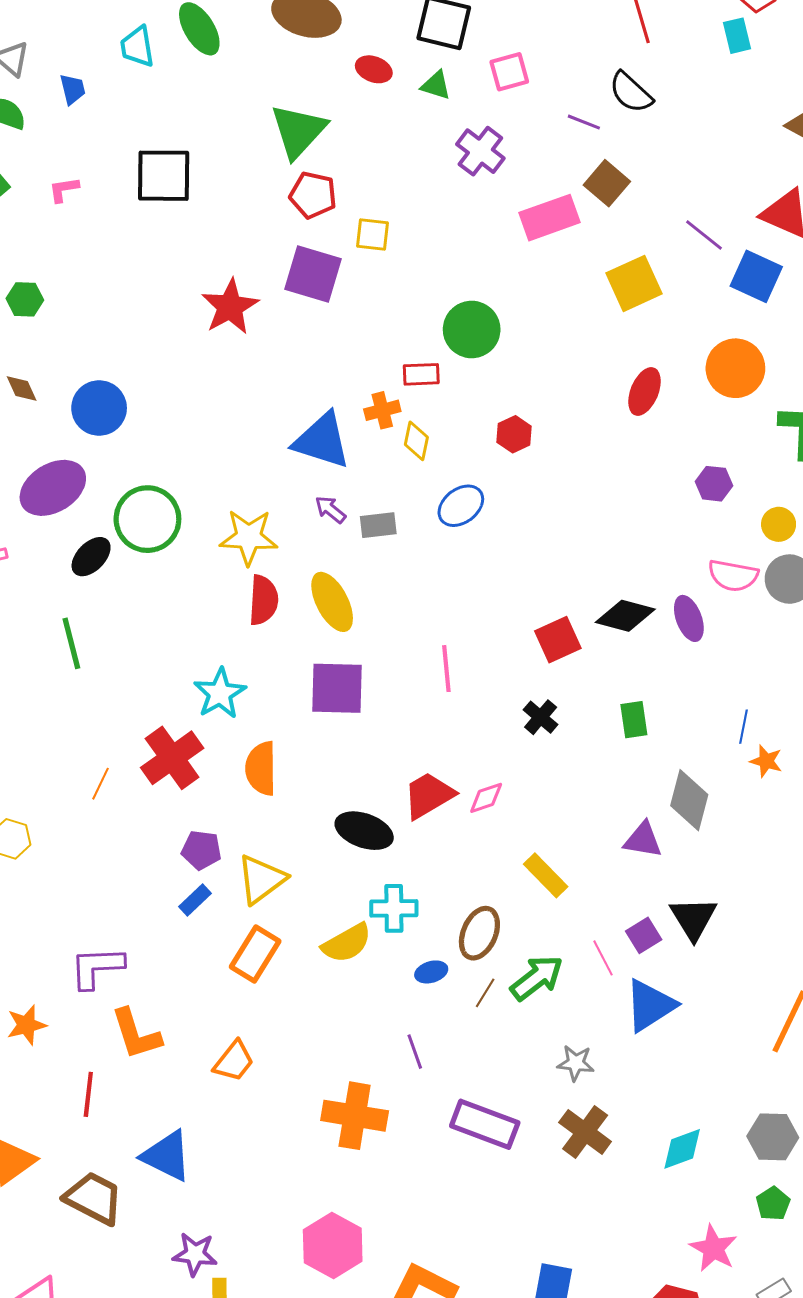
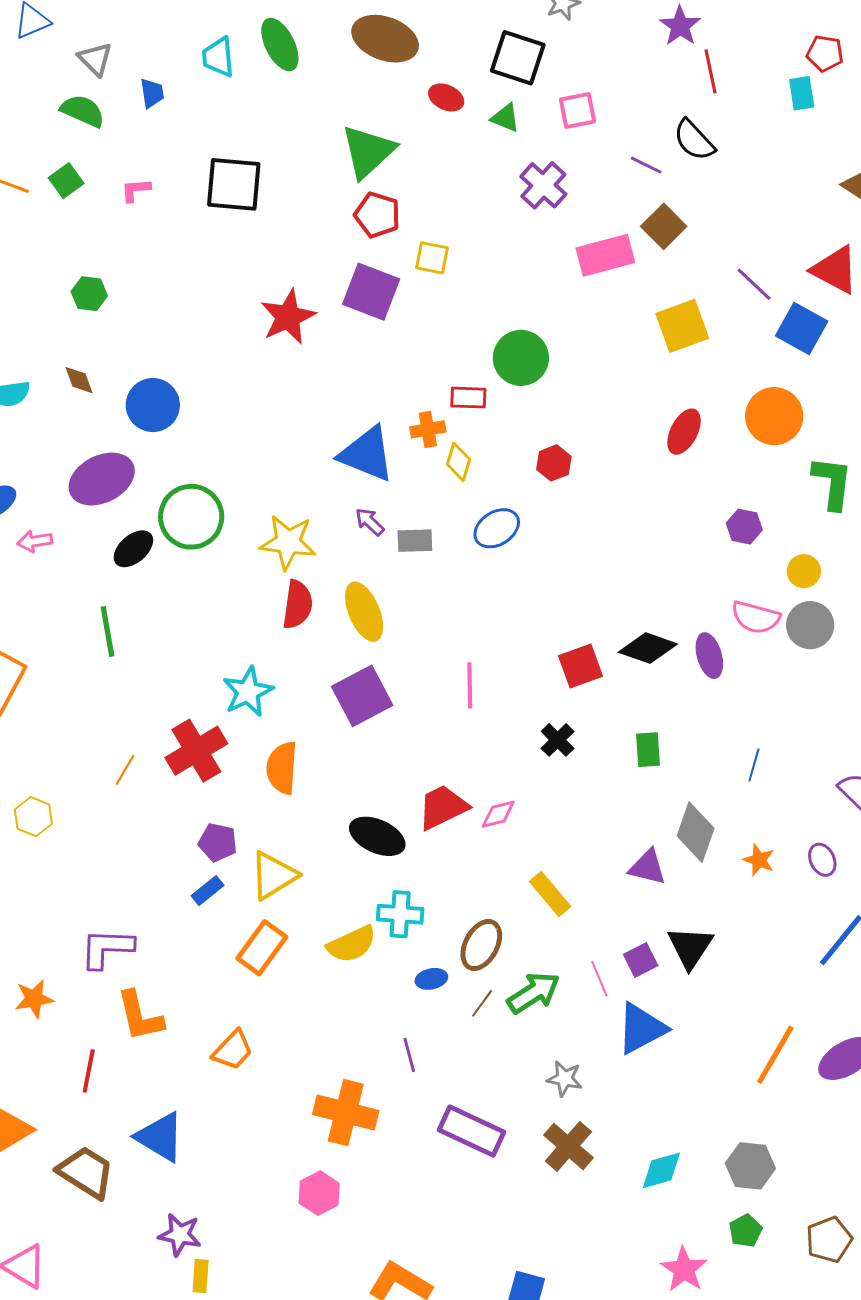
purple square: (337, 688) -> (362, 696), turned -34
orange star: (766, 761) -> (759, 860), moved
pink hexagon: (333, 1245) -> (319, 1193), moved, size x0.7

